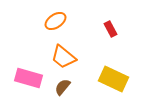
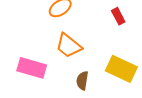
brown semicircle: (62, 87) -> (82, 81), moved, turned -30

